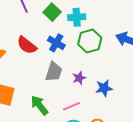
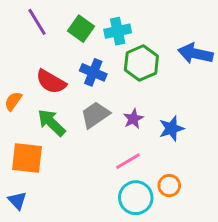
gray trapezoid: (54, 72) -> (95, 115), turned -135
green arrow: (39, 105) -> (51, 123), moved

